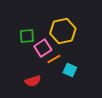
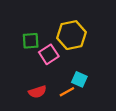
orange line: (54, 59) -> (67, 92), moved

